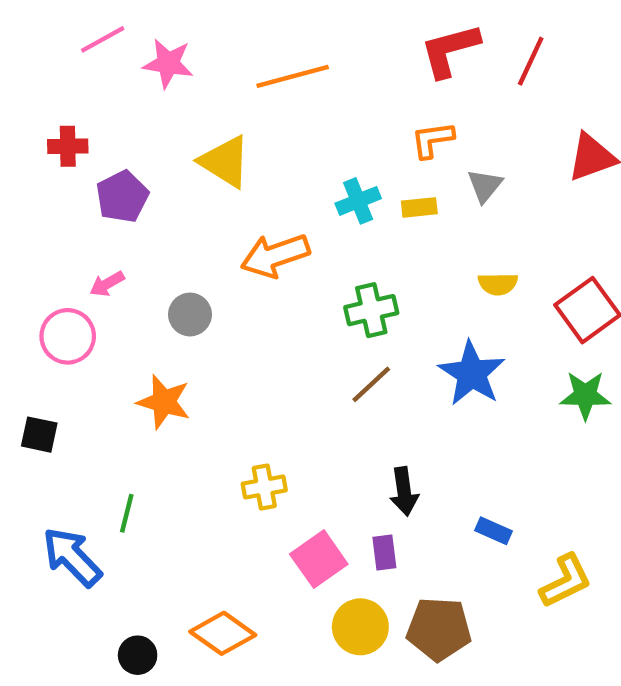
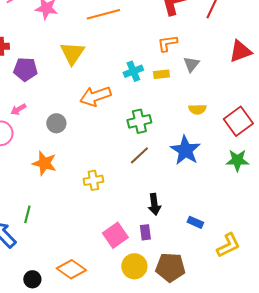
yellow triangle: (225, 162) -> (72, 53), turned 32
purple pentagon: (122, 197) -> (25, 69), turned 30
yellow cross: (264, 487) -> (93, 180), moved

